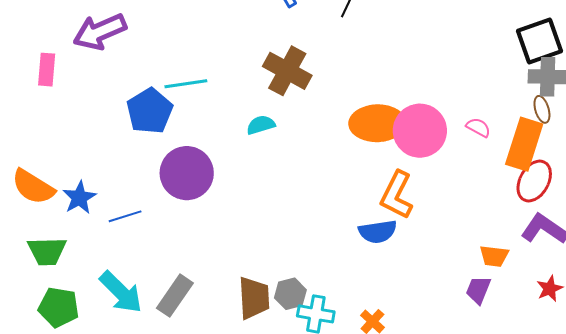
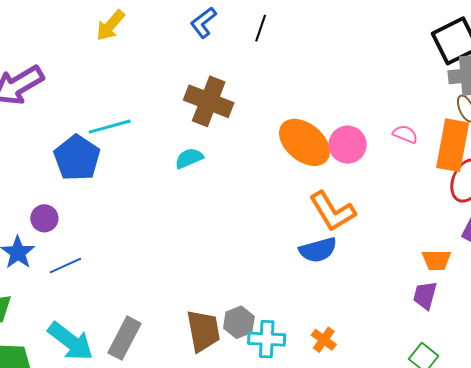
orange ellipse: (377, 123) -> (304, 142), turned 48
pink circle: (420, 131) -> (348, 145), size x0.7
purple circle: (187, 173) -> (44, 218), moved, size x0.5
orange L-shape: (397, 195) -> (332, 211), turned -51

